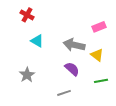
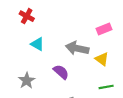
purple semicircle: (72, 69) -> (61, 72), moved

